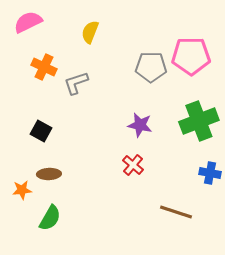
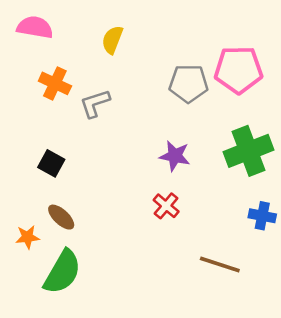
pink semicircle: (28, 22) -> (35, 27), turned 36
brown ellipse: (49, 174) -> (61, 217), turned 45
green semicircle: (50, 218) -> (62, 272), size x1.4

